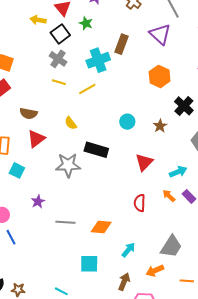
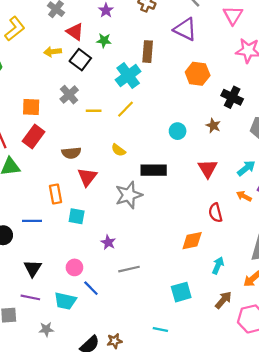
gray cross: (58, 59) -> (69, 95), moved, turned 30
gray line: (65, 222) -> (129, 269), moved
orange diamond: (101, 227) -> (192, 241), moved
brown arrow: (124, 282) -> (223, 300), turned 36

